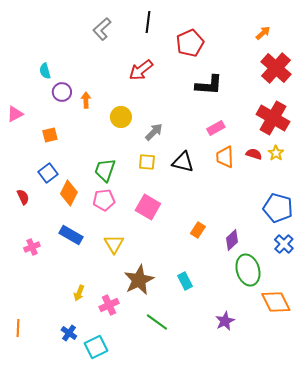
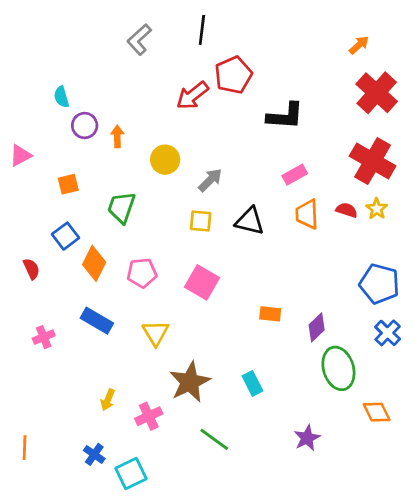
red pentagon: (190, 43) -> (233, 75), moved
green trapezoid: (105, 170) -> (121, 207), moved
orange rectangle: (198, 230) -> (270, 314), turned 63
orange diamond: (276, 302) -> (377, 412), size x0.7

